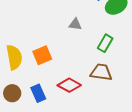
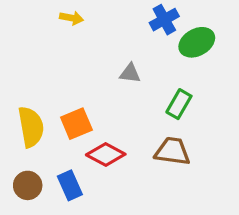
red diamond: (69, 85) -> (106, 155), moved

